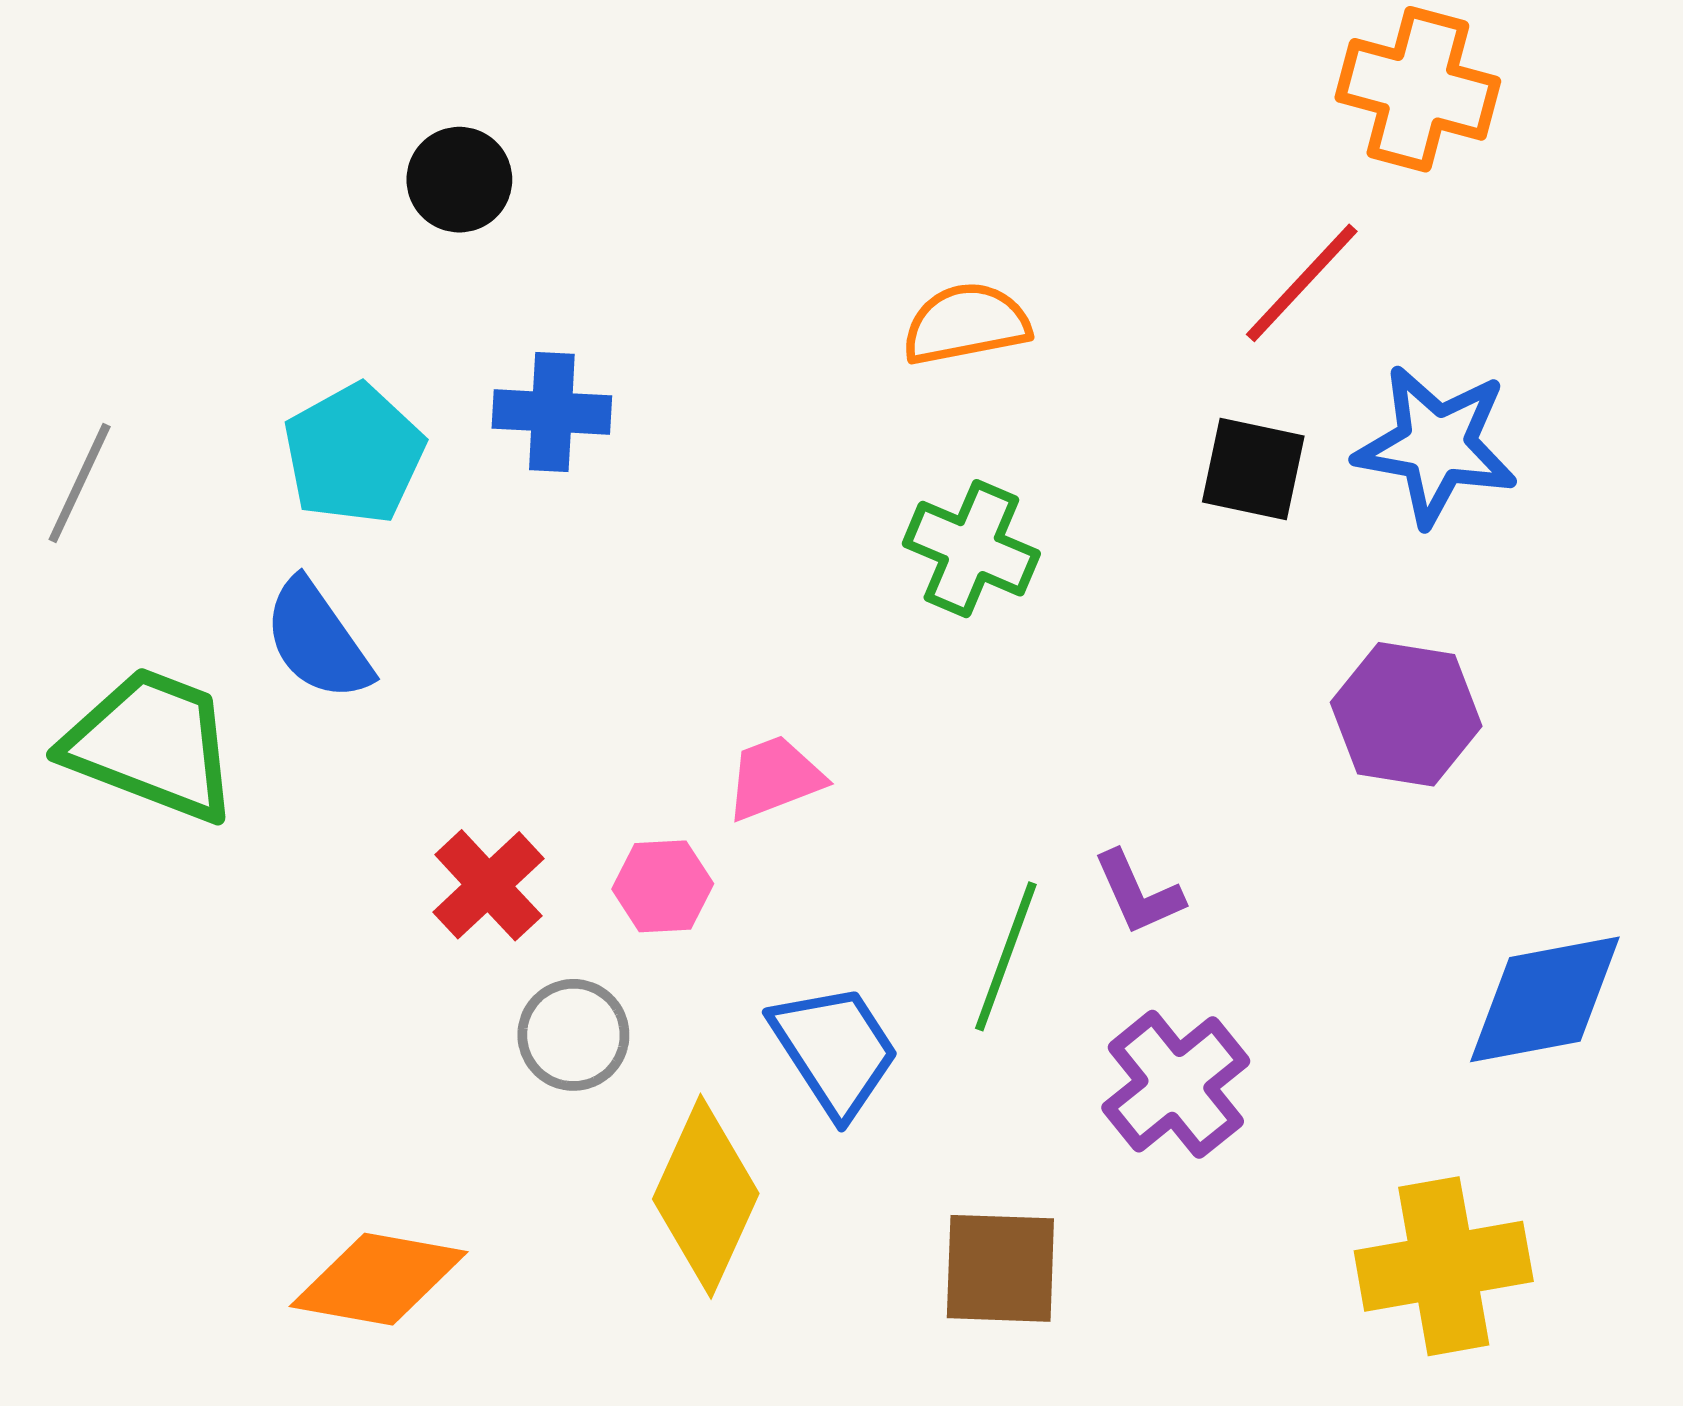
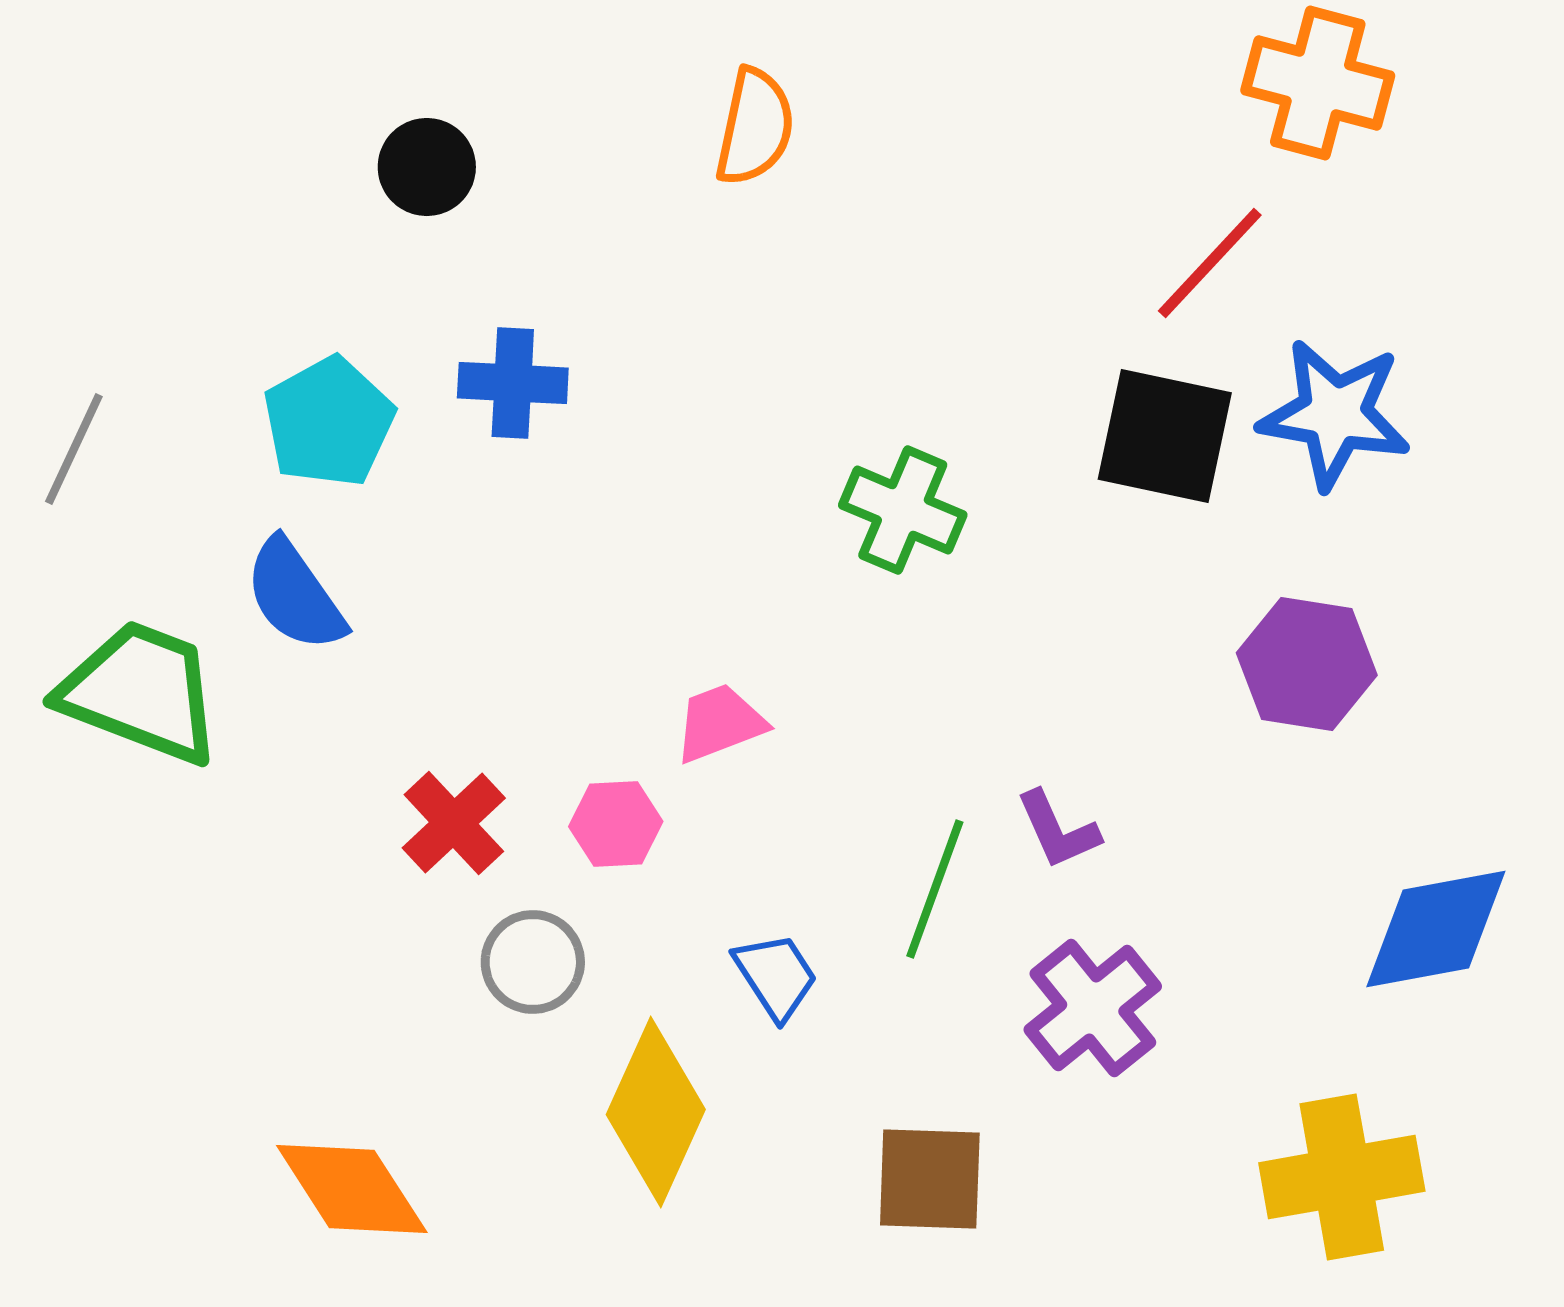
orange semicircle: (966, 324) -> (755, 127), moved, turned 113
black square: (1253, 469) -> (1165, 436), size x1.4
blue trapezoid: (835, 1050) -> (776, 976), size x0.7
orange diamond: (379, 1279) -> (352, 1189), turned 47

